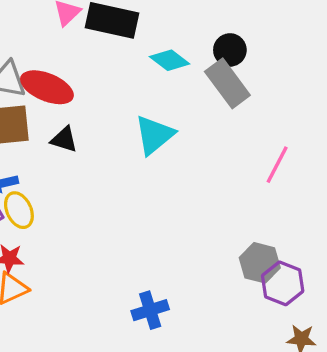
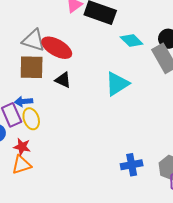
blue cross: (150, 310) -> (132, 165), moved

